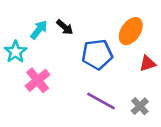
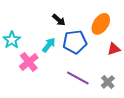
black arrow: (65, 27) -> (59, 20), moved
cyan arrow: (39, 30) -> (49, 45), moved

